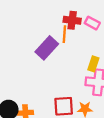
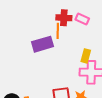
purple rectangle: (47, 48) -> (43, 44), turned 35

